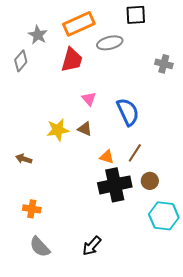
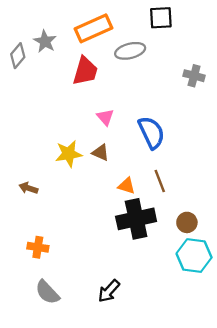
gray diamond: (21, 61) -> (18, 56), moved
brown line: (135, 153) -> (160, 181), turned -54
brown circle: (150, 181) -> (187, 222), moved

